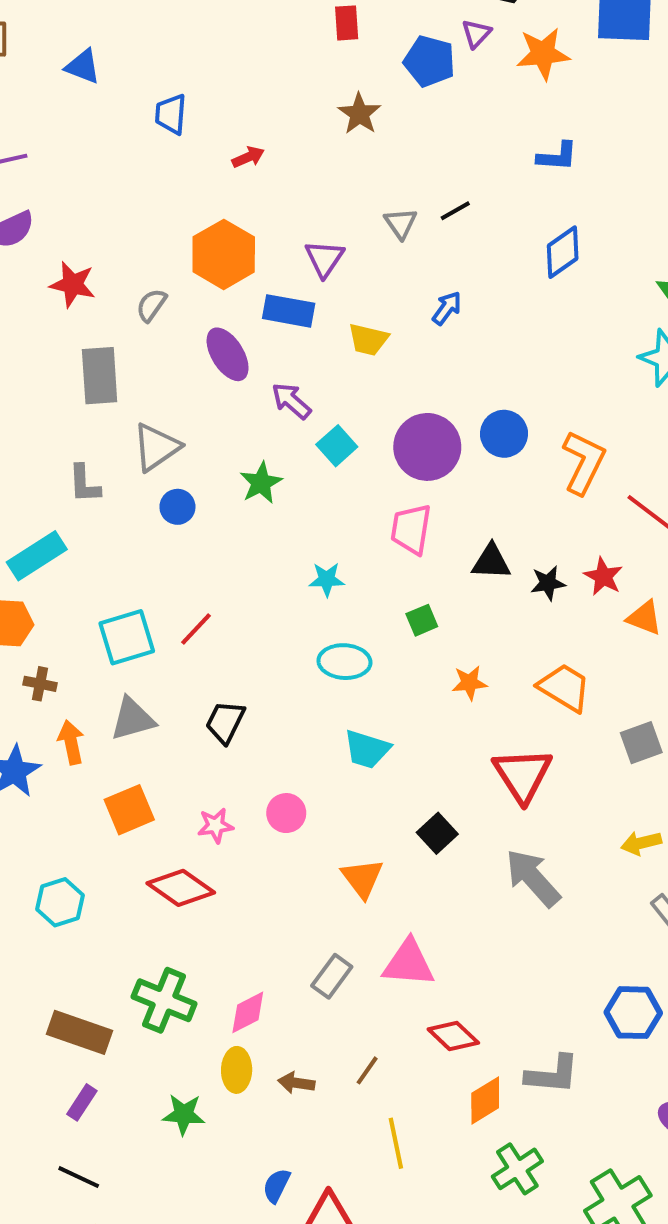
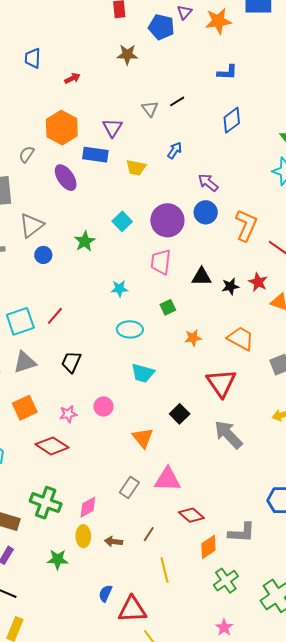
brown star: (359, 114) -> (127, 55), turned -30
purple arrow: (291, 401) -> (208, 183), moved

